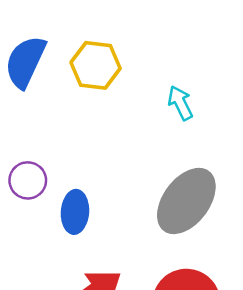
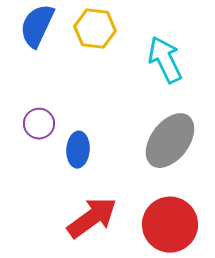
cyan arrow: (180, 103) -> (165, 60), size x1.6

